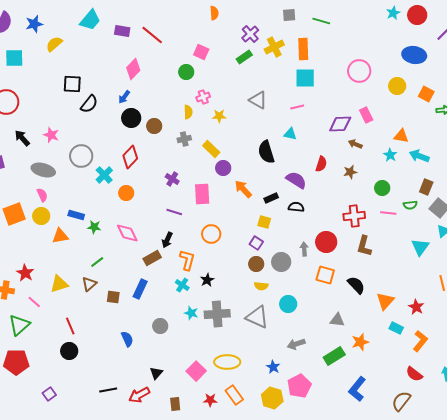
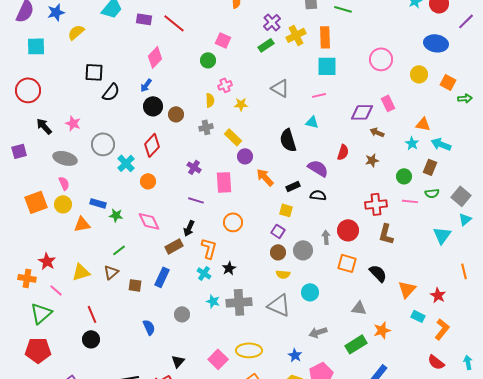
brown rectangle: (426, 187) -> (430, 167), moved

